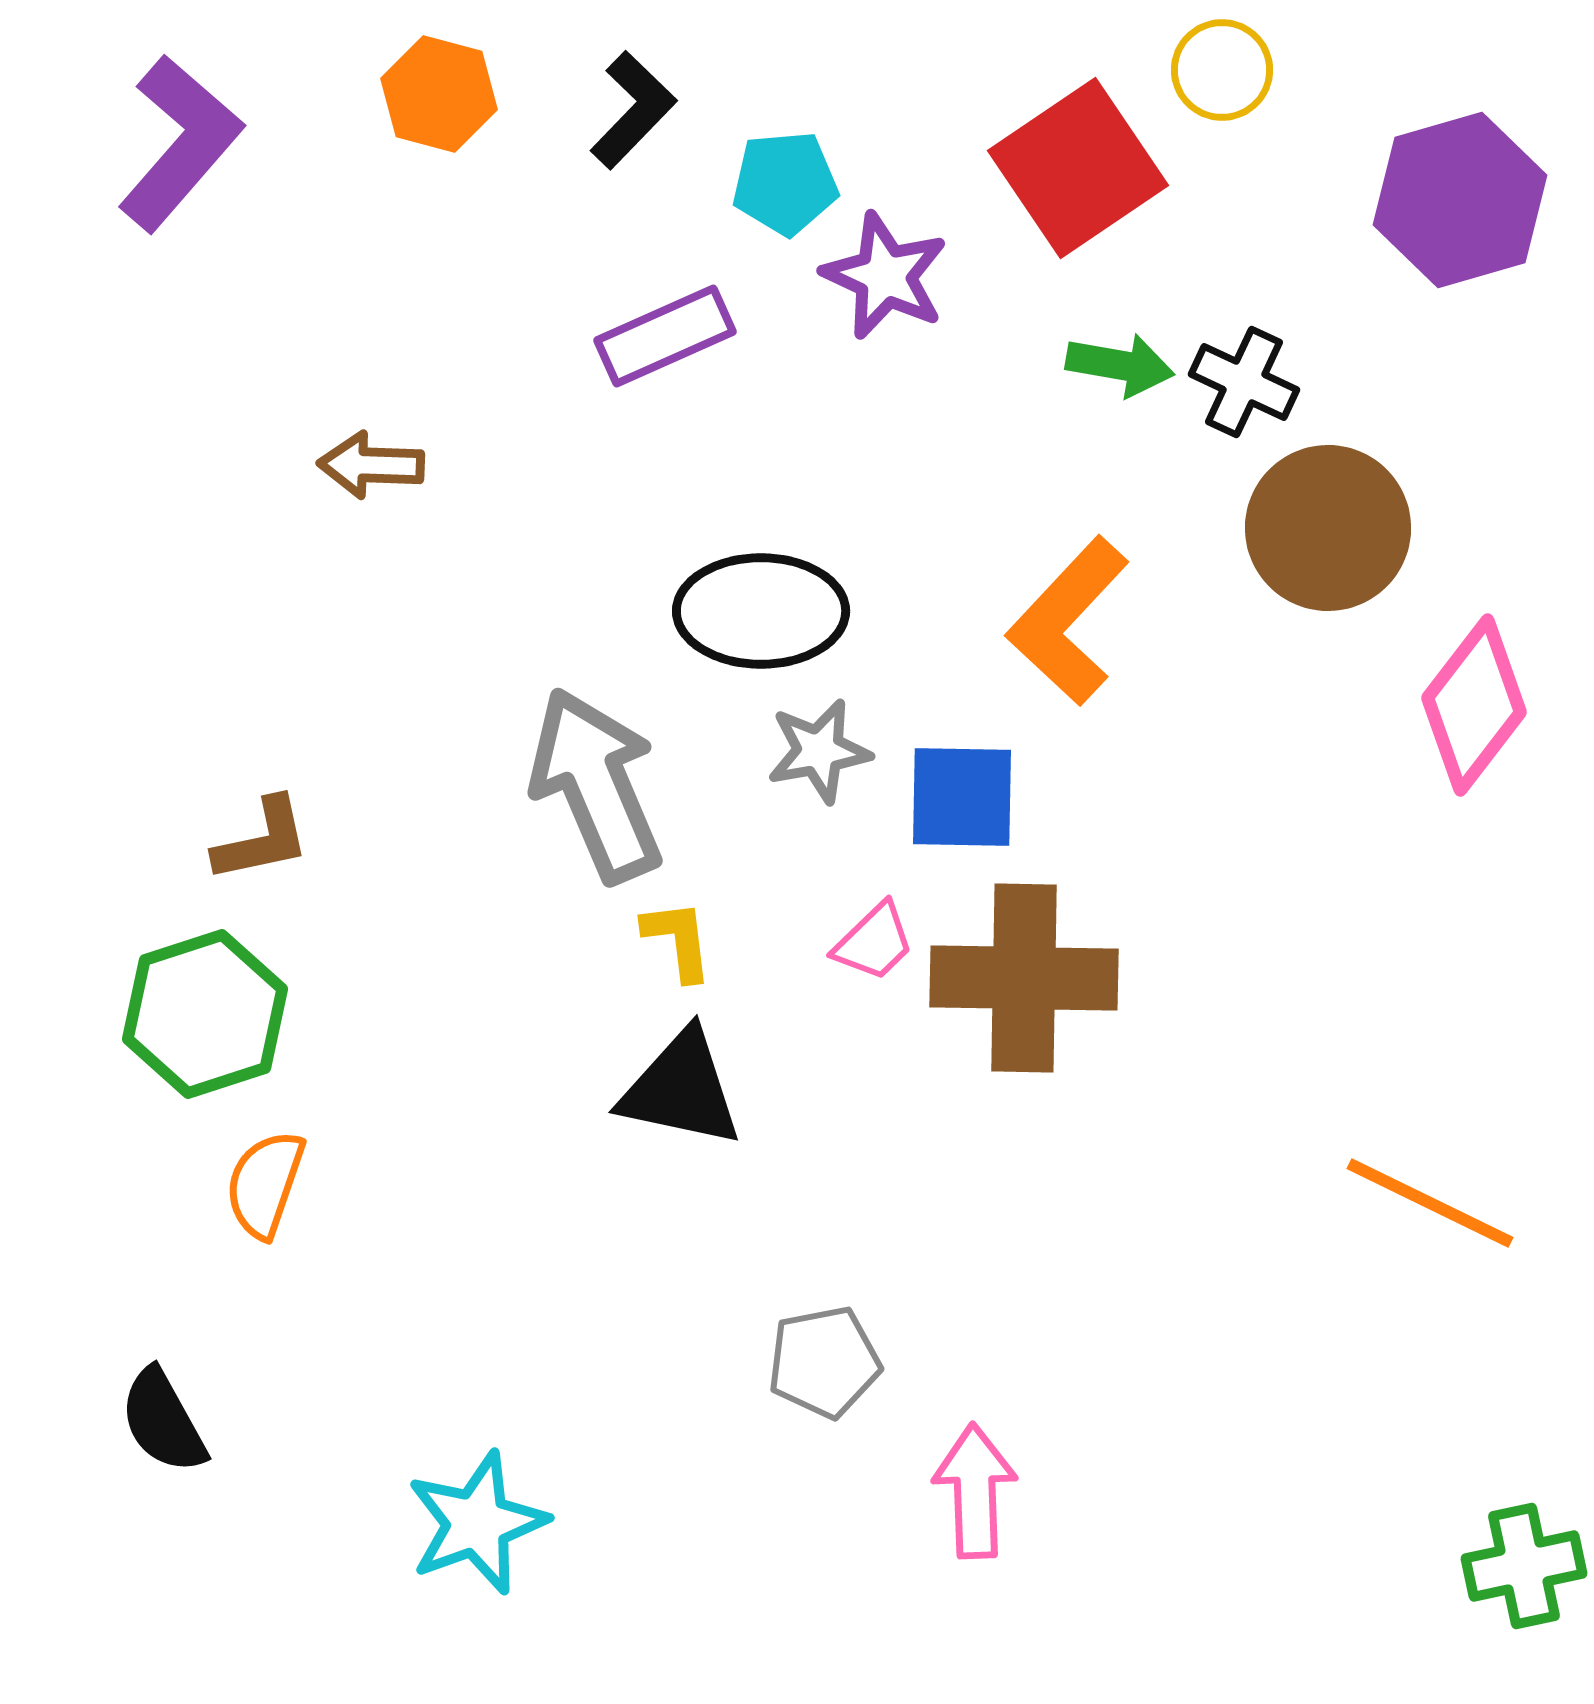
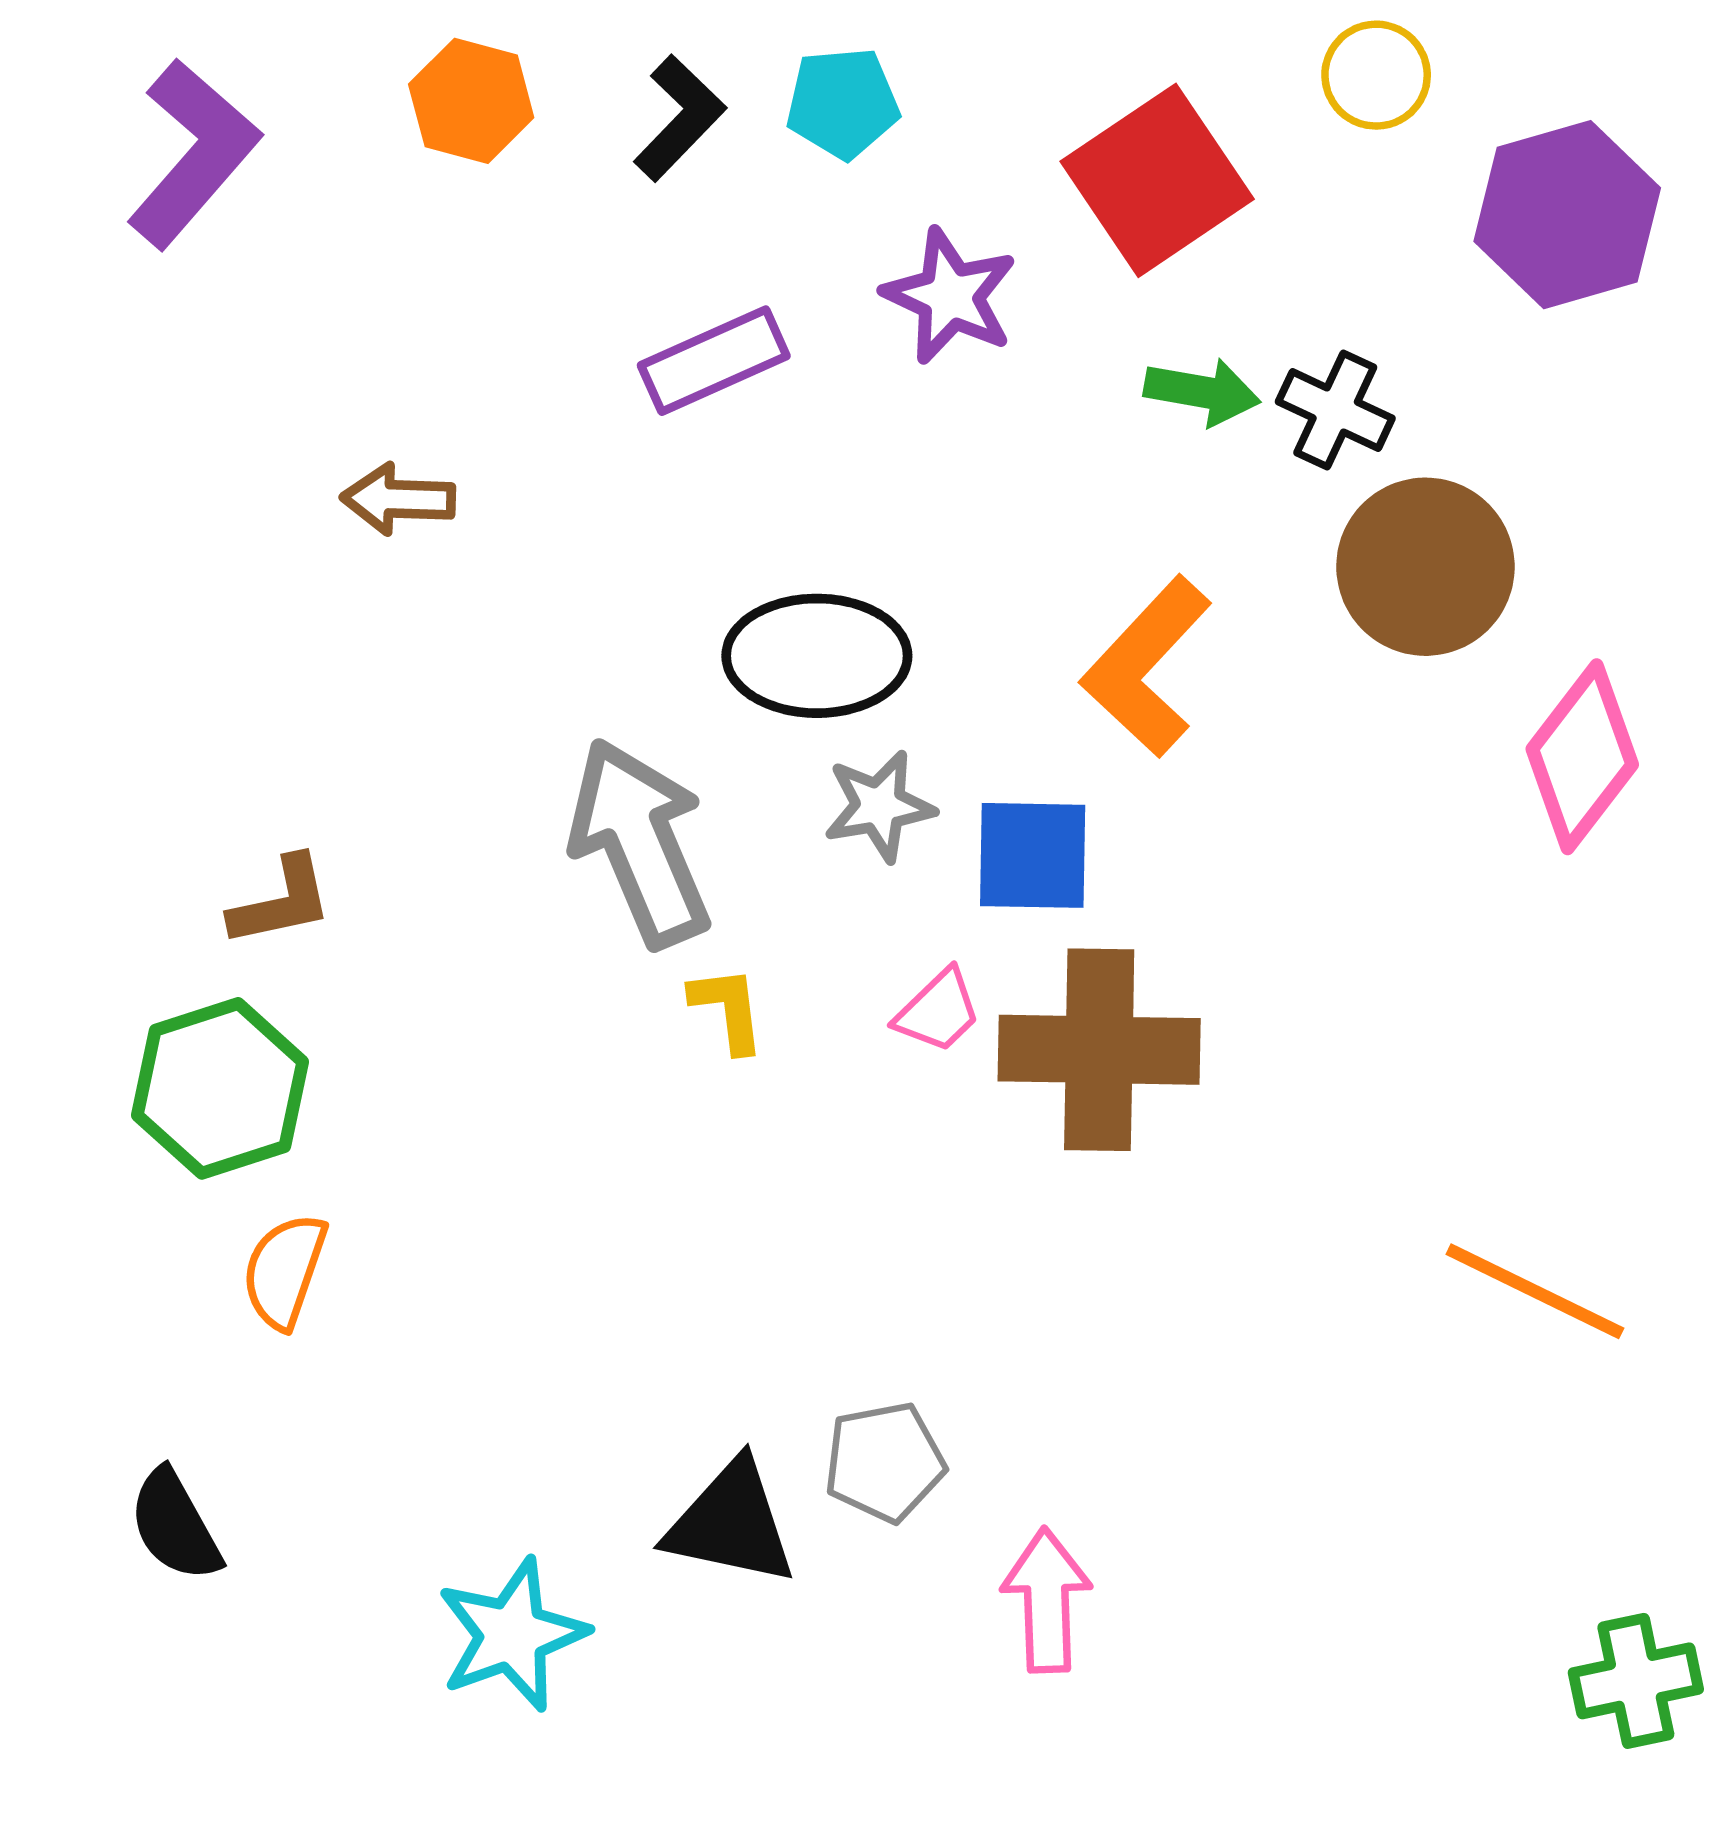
yellow circle: (1222, 70) -> (1376, 75), moved
cyan pentagon: (785, 183) -> (843, 103), moved
black triangle: (681, 1089) -> (731, 1523), moved

